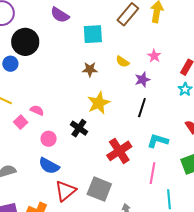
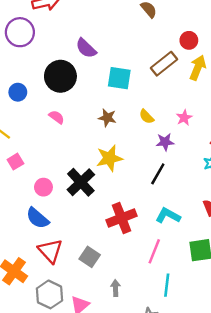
black circle: (25, 42) -> (60, 76), moved
pink semicircle: (37, 110) -> (57, 117), moved
black cross: (79, 128) -> (81, 182), size x1.4
gray square: (99, 189) -> (90, 257), size x0.7
red triangle: (65, 191) -> (50, 251), turned -45

